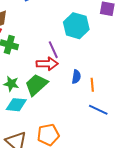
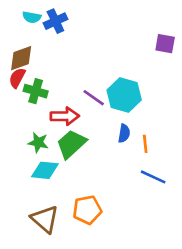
cyan hexagon: (76, 26) -> (124, 95), moved
purple line: (53, 50) -> (94, 98), turned -30
red arrow: (47, 64) -> (65, 116), moved

